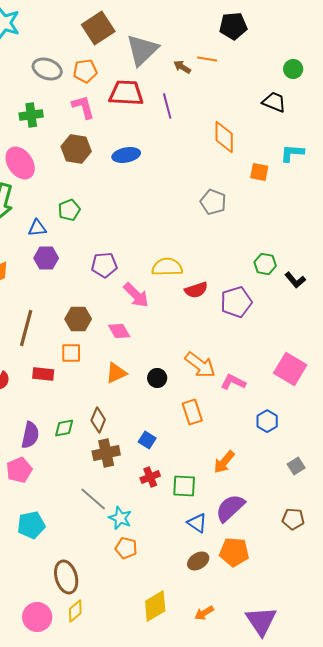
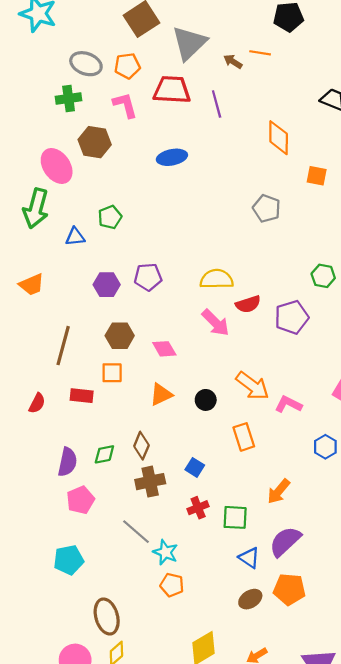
green cross: (31, 115) -> (69, 99), moved
brown hexagon: (76, 149) -> (95, 142), moved
purple hexagon: (46, 258) -> (107, 285), moved
pink arrow: (136, 295) -> (215, 323), moved
pink pentagon: (19, 470) -> (81, 500), moved

